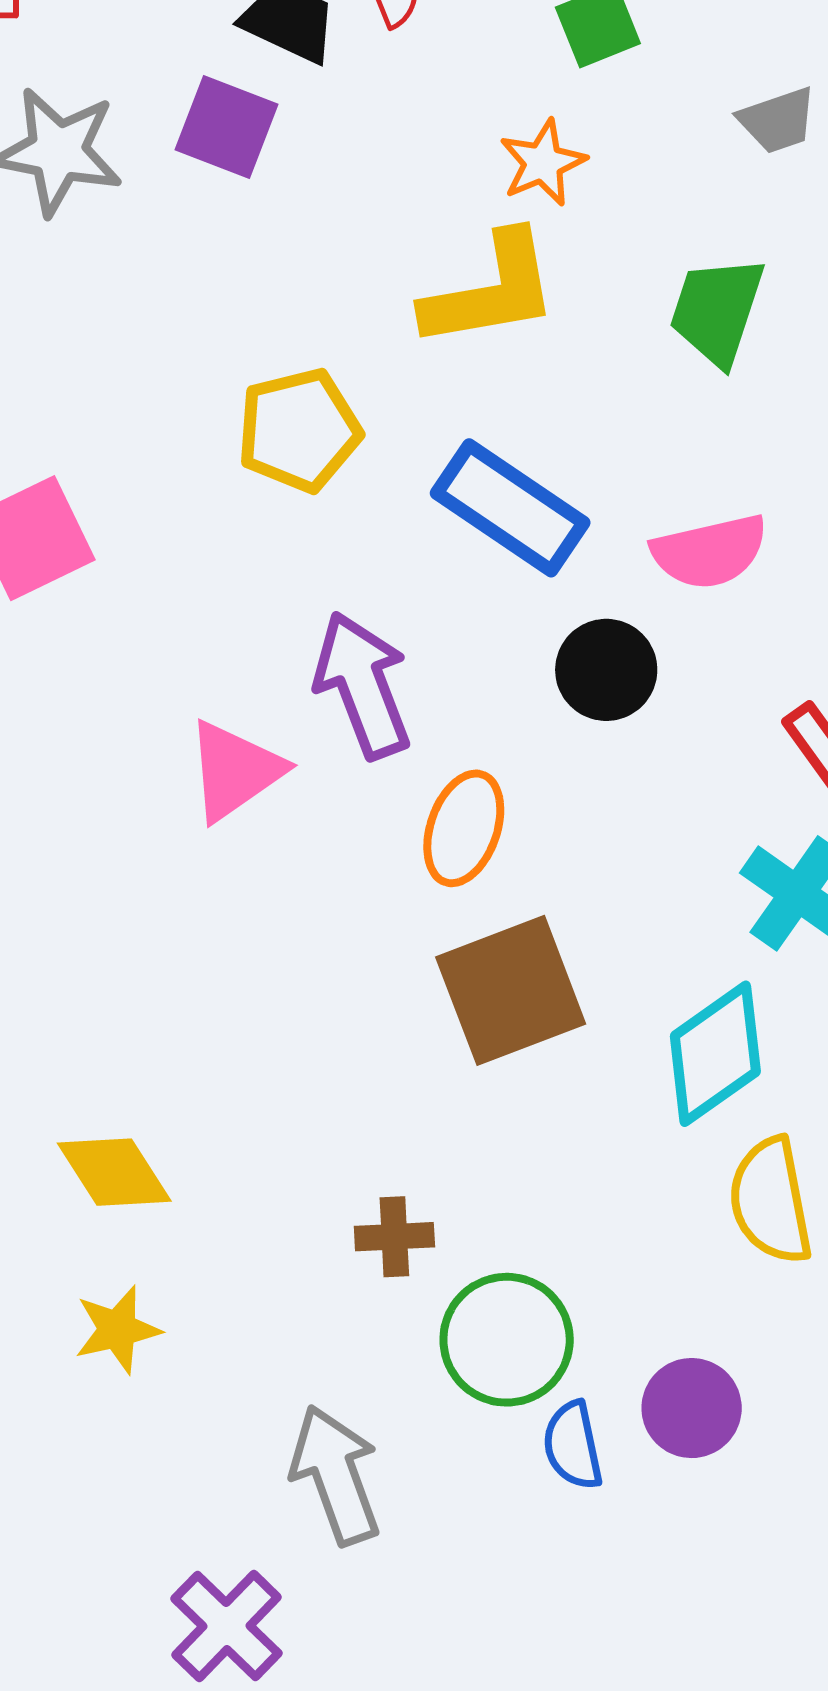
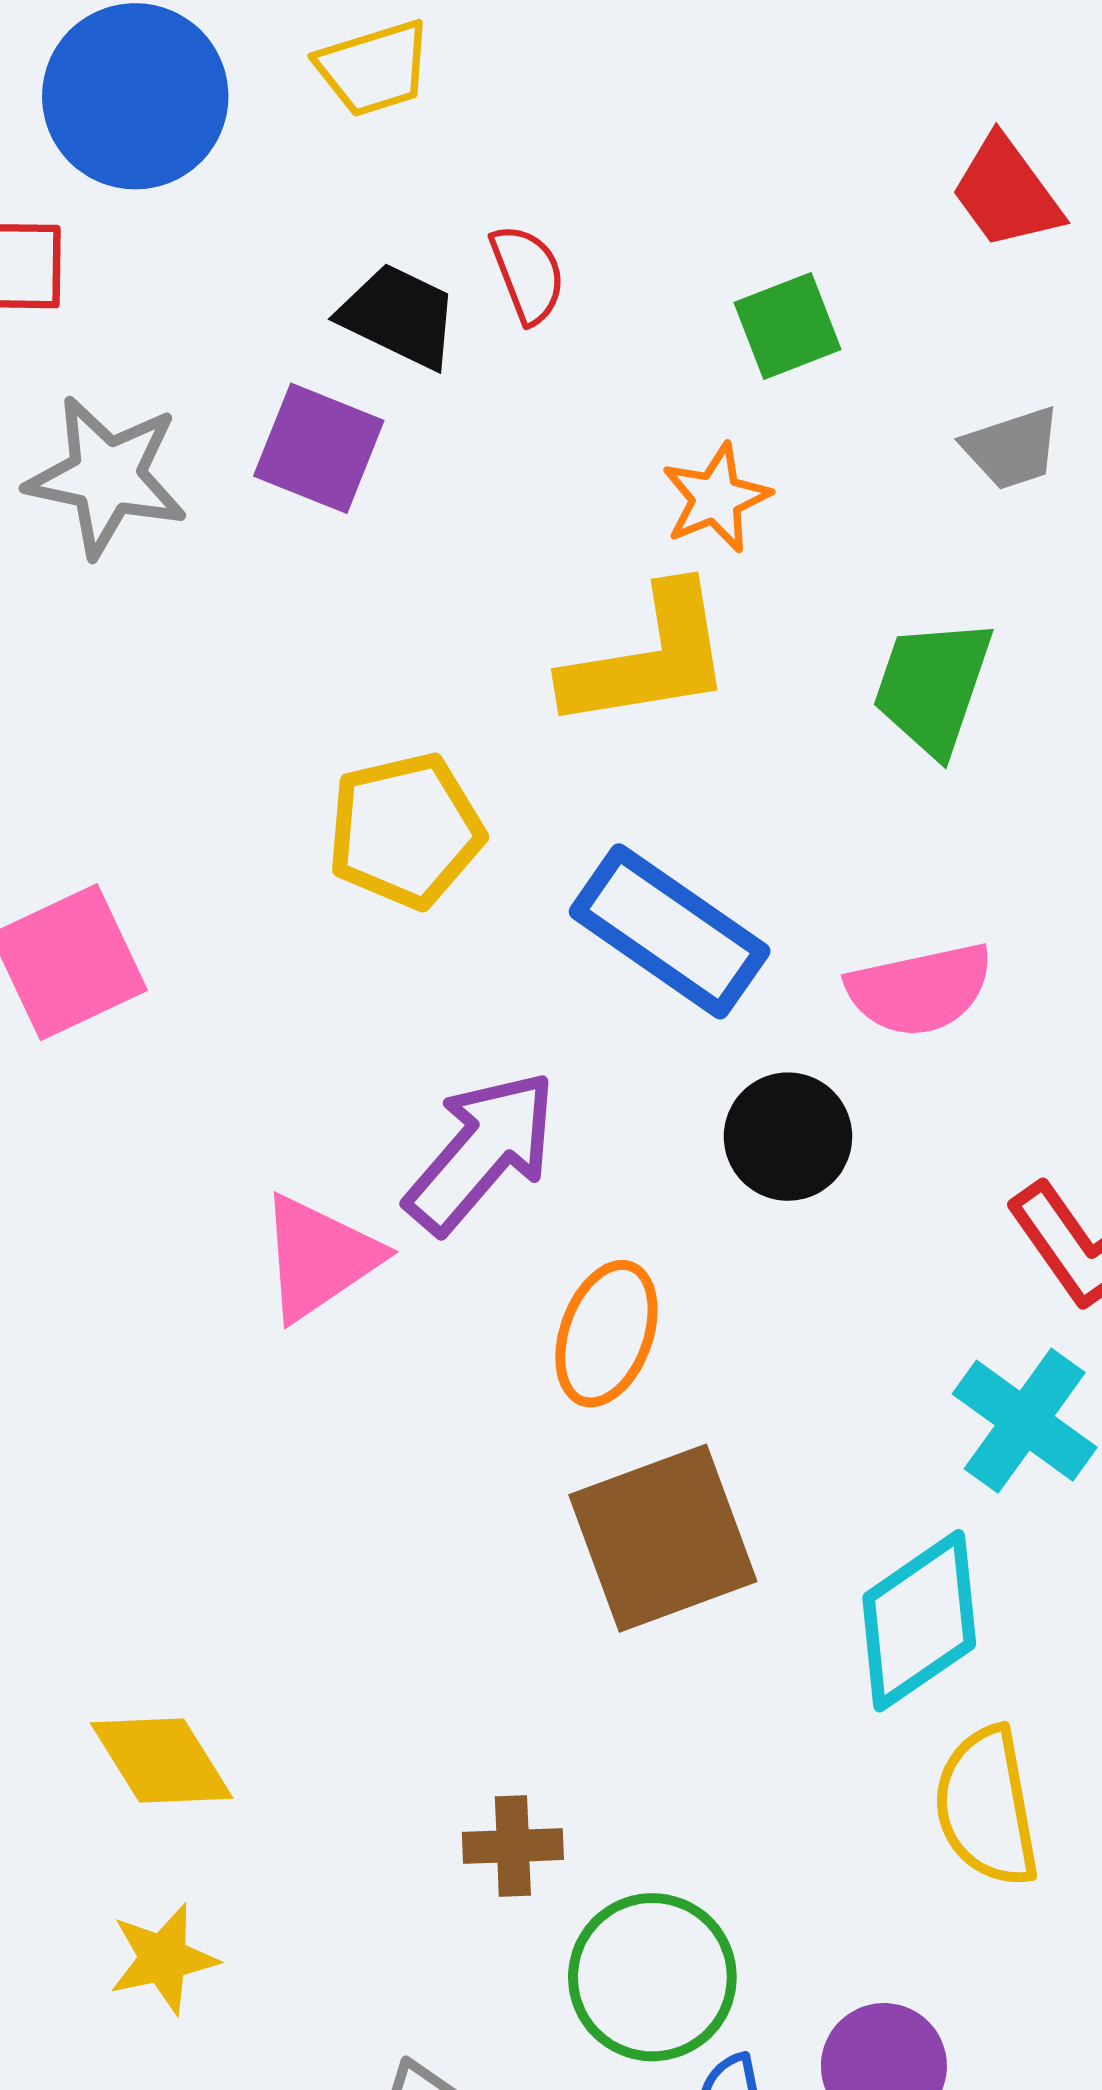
purple arrow: (363, 685) -> (481, 1152), turned 61

